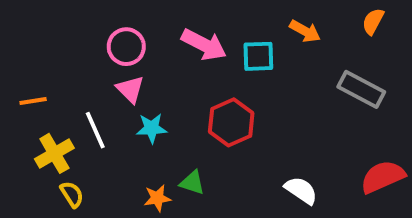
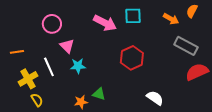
orange arrow: (305, 31) -> (171, 19), moved
pink circle: (126, 47) -> (52, 24), moved
cyan square: (258, 56) -> (133, 16), moved
red hexagon: (231, 122) -> (132, 58), moved
red semicircle: (383, 177) -> (197, 72), moved

